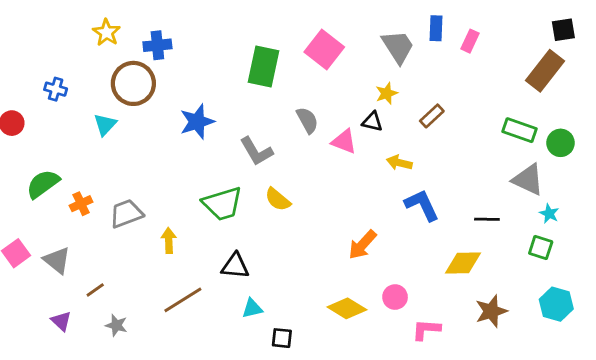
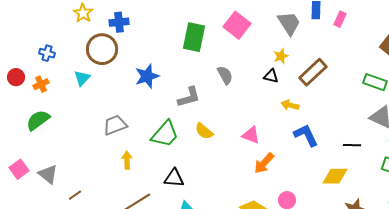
brown rectangle: (432, 116) -> (313, 72), size x1.6
pink triangle: (344, 141) -> (251, 135), moved
gray L-shape: (256, 151) -> (189, 97), turned -75
orange cross: (81, 204) -> (41, 84), moved
green trapezoid: (222, 204) -> (165, 134), turned -32
gray trapezoid: (126, 214) -> (115, 125), moved

